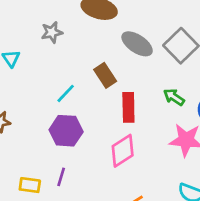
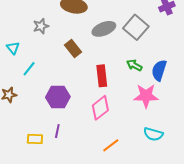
gray ellipse: (137, 44) -> (104, 29), turned -50
brown rectangle: (105, 75) -> (73, 49), moved
cyan line: (66, 93) -> (29, 69), moved

